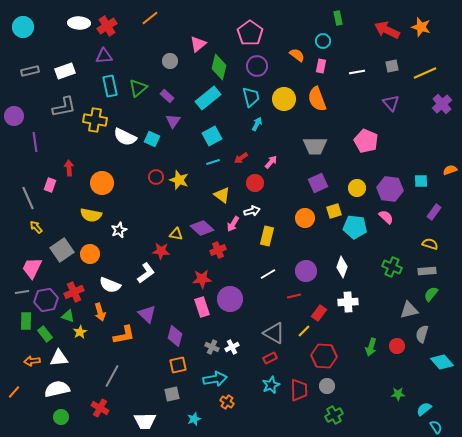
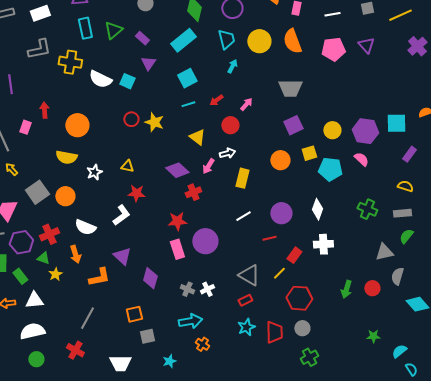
pink pentagon: (366, 141) -> (333, 49), moved, turned -30
cyan square: (421, 181) -> (396, 123), size x1.5
yellow triangle: (176, 234) -> (127, 166), moved
orange square: (178, 365) -> (134, 314), moved

